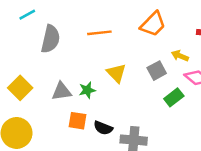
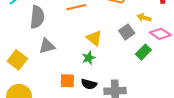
green star: (87, 90) -> (89, 58), moved
gray triangle: (62, 91) -> (47, 46), moved

